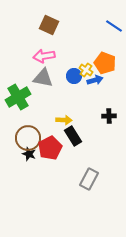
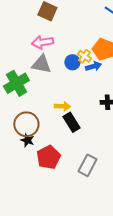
red pentagon: (50, 148) -> (48, 157), moved

